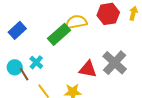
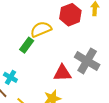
green rectangle: (59, 34) -> (27, 45), size x0.7

